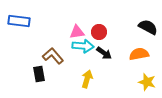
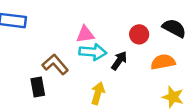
red circle: (99, 32) -> (139, 34), moved
black arrow: (104, 53) -> (119, 61), turned -91

